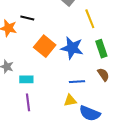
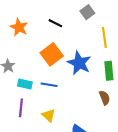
black line: (27, 18) -> (55, 23), moved
blue line: (77, 82) -> (49, 85), moved
yellow triangle: (70, 101) -> (49, 115), moved, turned 40

